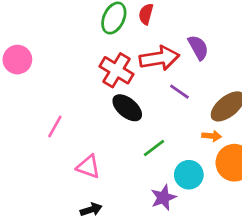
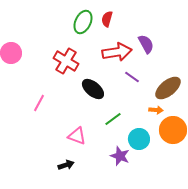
red cross: (117, 70) -> (66, 61), moved
pink triangle: (88, 167) -> (77, 136), moved
purple star: (163, 198) -> (120, 156), turned -30

